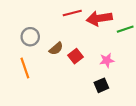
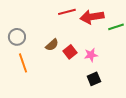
gray circle: (30, 37) -> (17, 37), moved
pink star: (107, 60) -> (91, 55), moved

